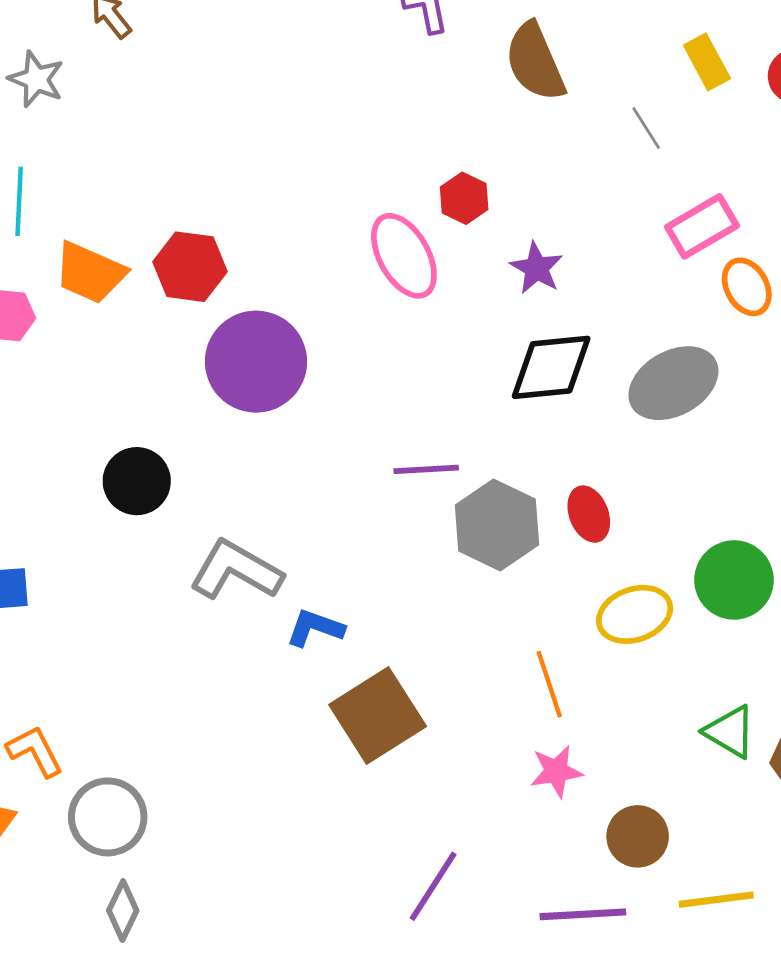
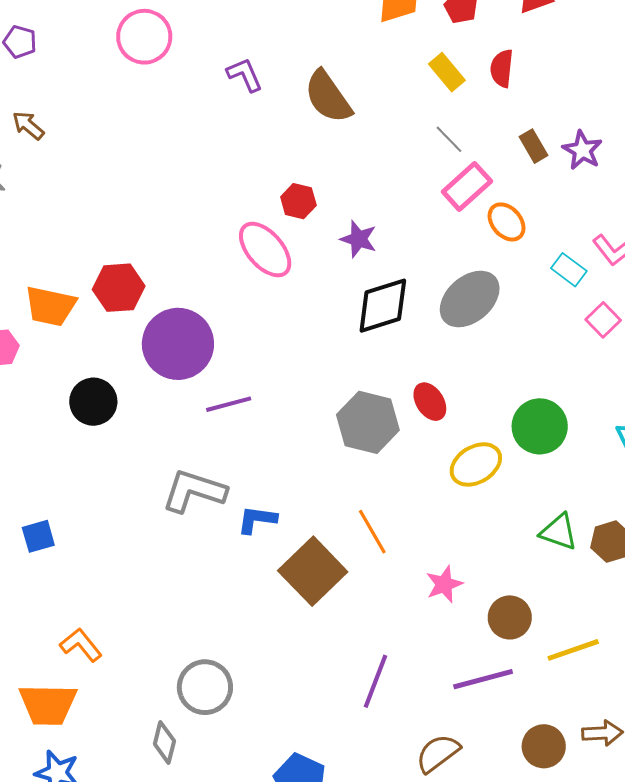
gray line: (646, 128) -> (449, 139), moved
purple line: (426, 469) -> (229, 404), moved
black circle: (137, 481) -> (93, 402), moved
orange line: (549, 684) -> (372, 532), moved
gray circle: (108, 817) -> (205, 687), moved

